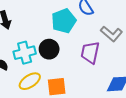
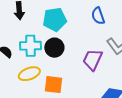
cyan pentagon: (64, 21) -> (55, 19), moved

